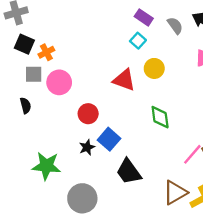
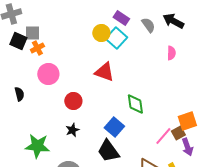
cyan square: (138, 41) -> (116, 38), size x1.5
yellow circle: (154, 68) -> (101, 33), moved
gray square: (34, 74) -> (32, 33), moved
blue square: (109, 139) -> (114, 127), moved

